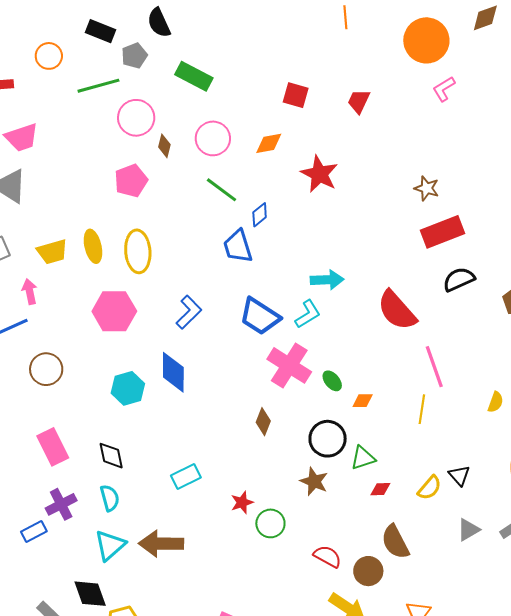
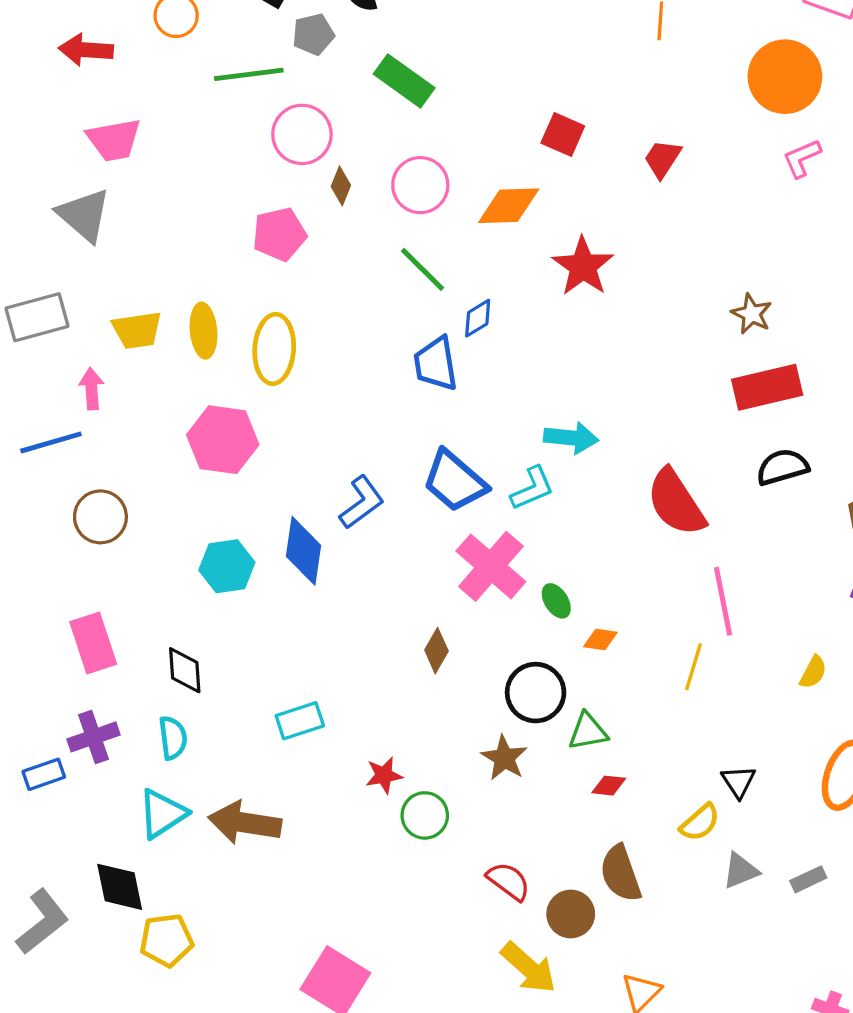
orange diamond: (269, 143) -> (509, 206), size x1.4
blue L-shape: (189, 312) -> (362, 502), moved
yellow semicircle: (430, 488) -> (700, 822), moved

